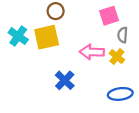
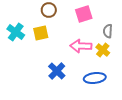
pink square: (109, 16) -> (84, 14), moved
yellow square: (47, 37) -> (41, 33), size x0.7
blue ellipse: (120, 94) -> (95, 78), moved

